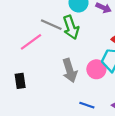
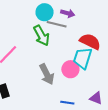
gray line: (51, 25) -> (57, 24), moved

